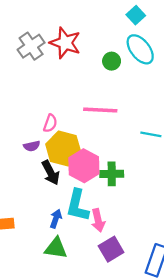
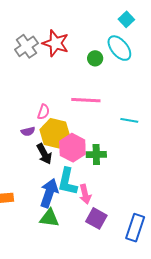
cyan square: (136, 15) -> (126, 19), moved
blue arrow: (56, 219) -> (49, 193), size x1.8
purple square: (111, 249) -> (96, 218), turned -30

